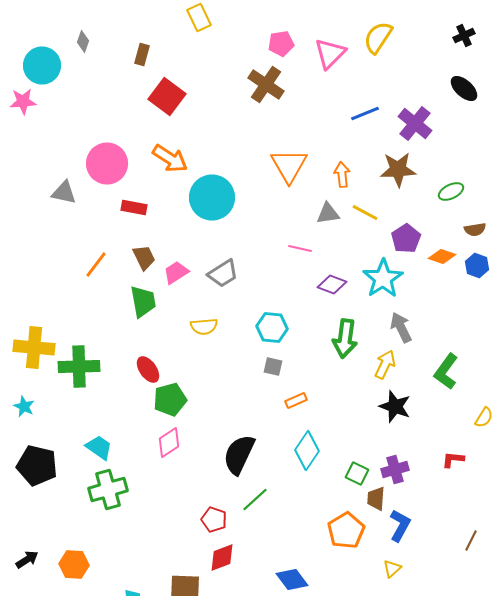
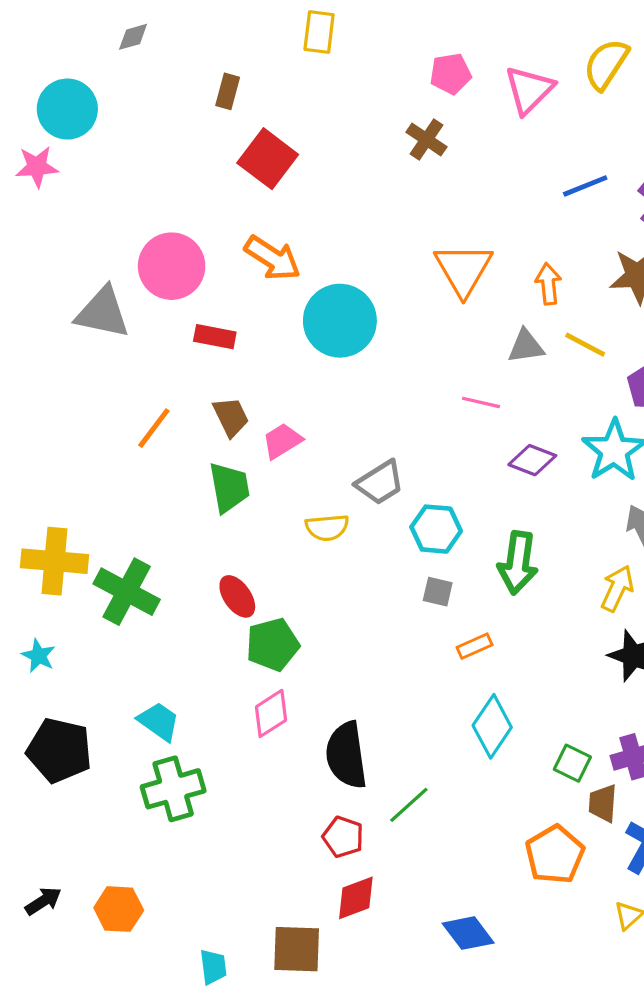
yellow rectangle: (199, 18) -> (319, 32), turned 32
gray diamond: (83, 42) -> (133, 37), moved, turned 55
brown cross: (266, 84) -> (426, 139), size x0.7
gray triangle: (64, 192) -> (103, 313), size x1.4
gray trapezoid: (223, 274) -> (380, 483), moved
green arrow: (345, 338) -> (518, 563), moved
green cross: (79, 366) -> (127, 592), turned 30
black semicircle: (239, 454) -> (346, 755), moved, turned -33

